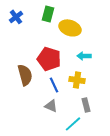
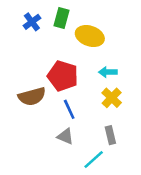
blue cross: (16, 17) -> (32, 22), moved
brown semicircle: (25, 75) -> (32, 96), turned 90
yellow cross: (77, 80) -> (112, 98), moved, turned 35

